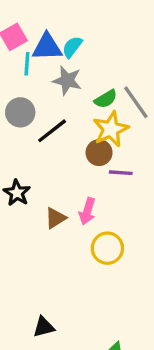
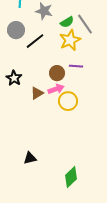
brown circle: (99, 153) -> (57, 73), moved
pink arrow: (87, 211) -> (56, 89), turned -126
yellow circle: (107, 248) -> (68, 101), moved

